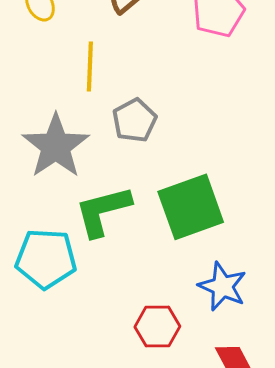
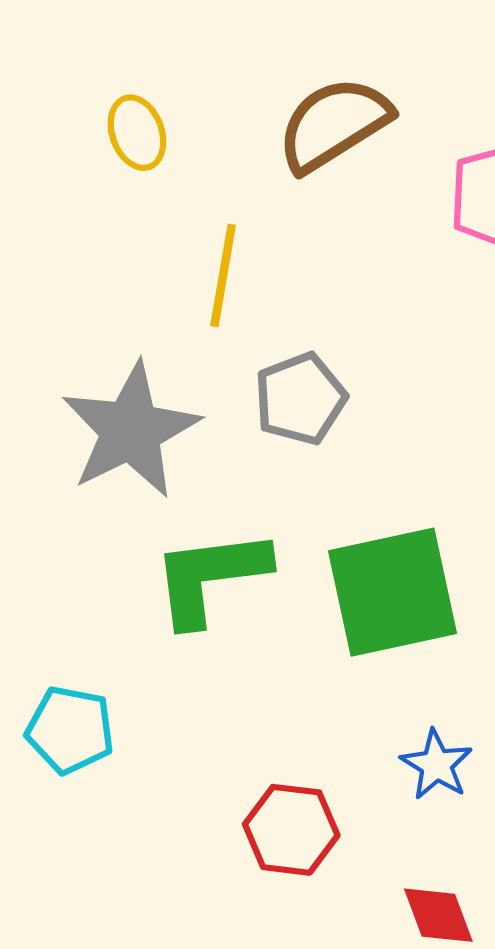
cyan pentagon: (46, 259) -> (70, 730), moved, size x0.7
blue star: (222, 286) -> (436, 765), size x0.7

